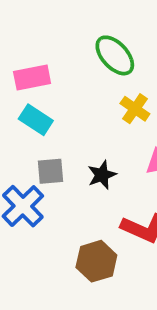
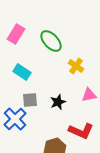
green ellipse: (115, 55) -> (51, 41), moved
pink rectangle: (32, 77) -> (16, 34), moved, turned -48

